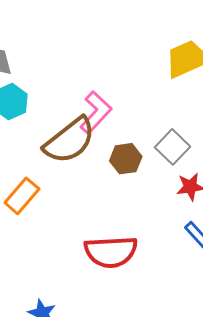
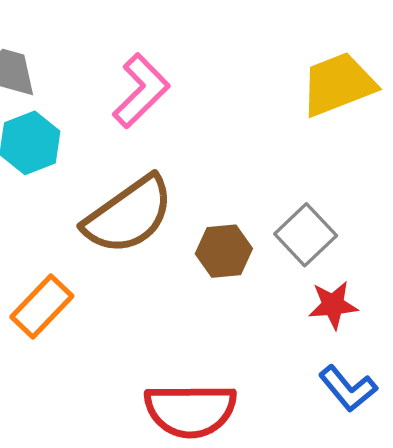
pink L-shape: (96, 112) -> (141, 91), moved

